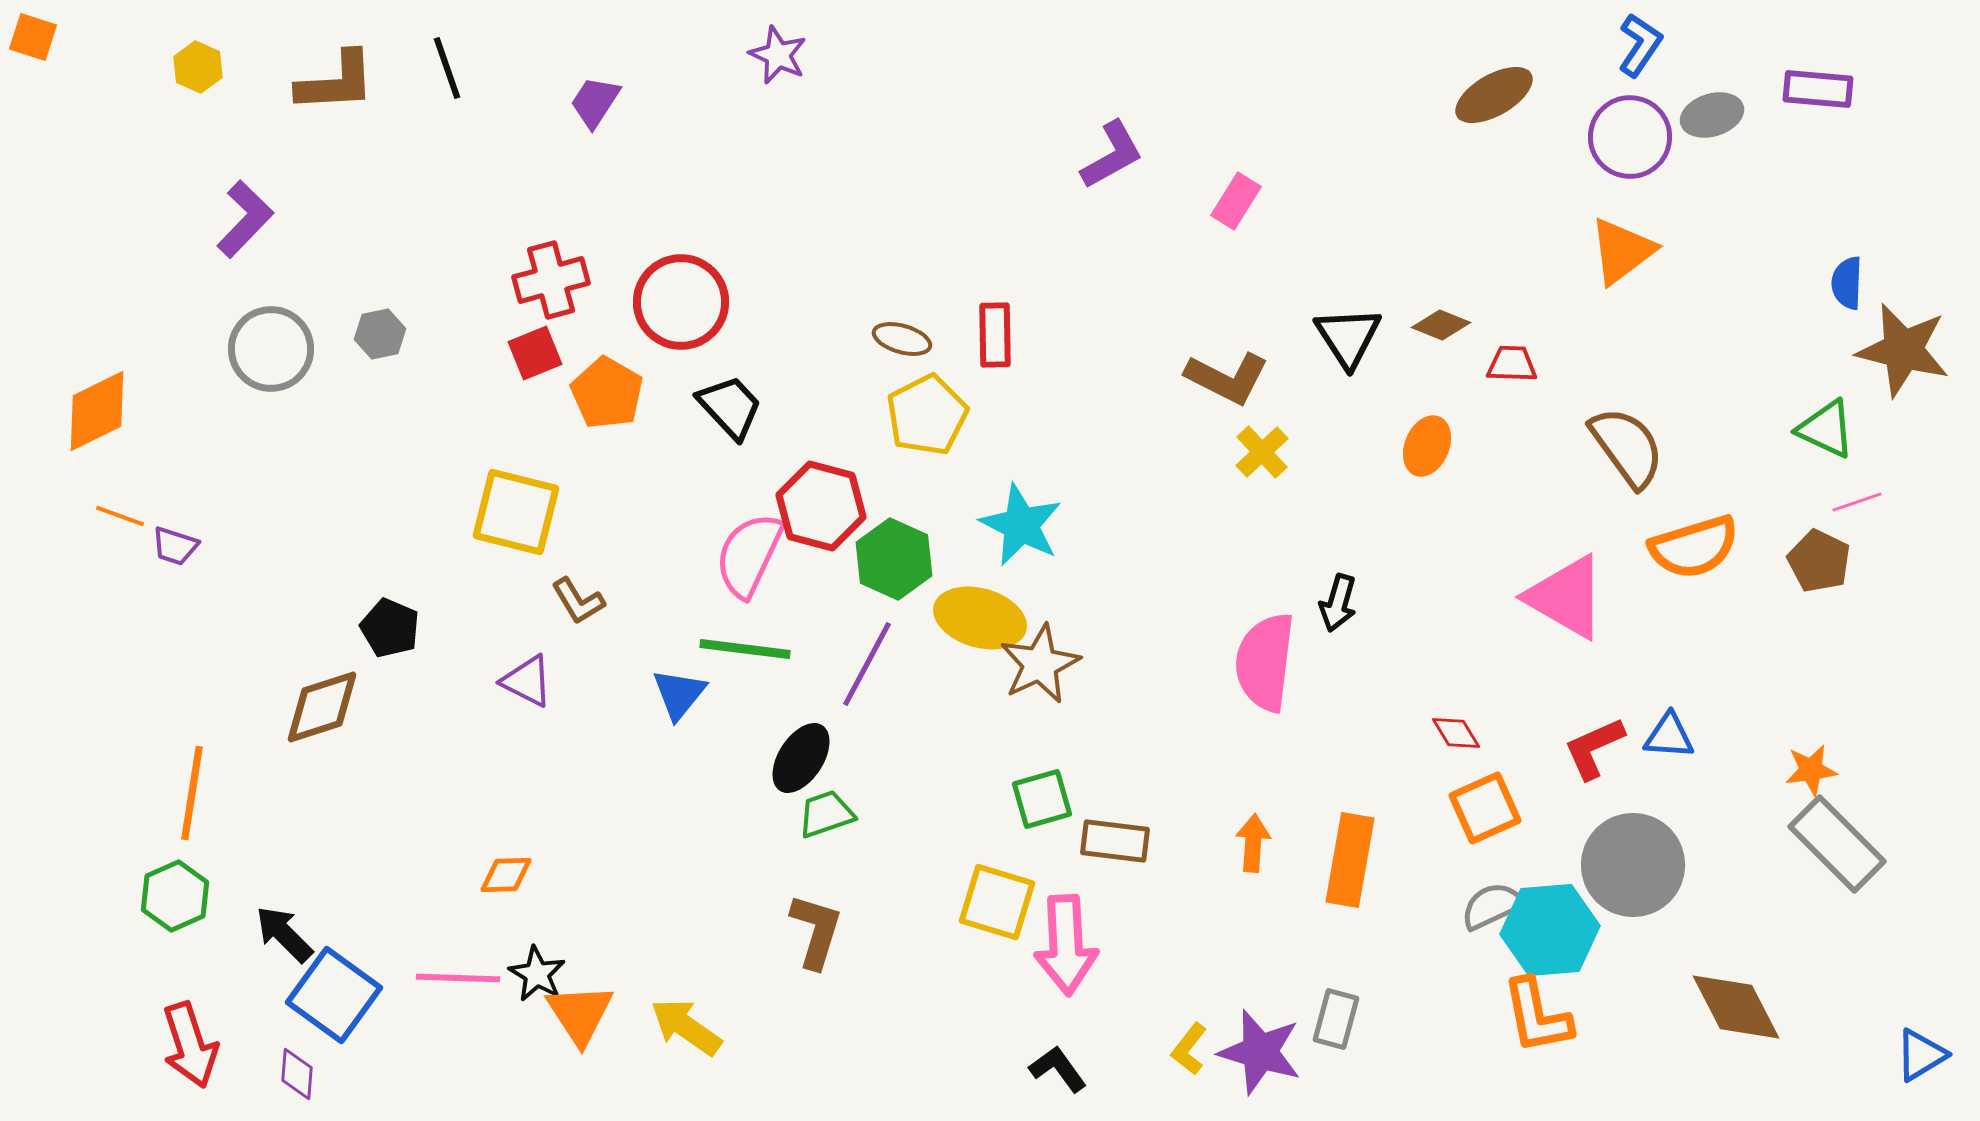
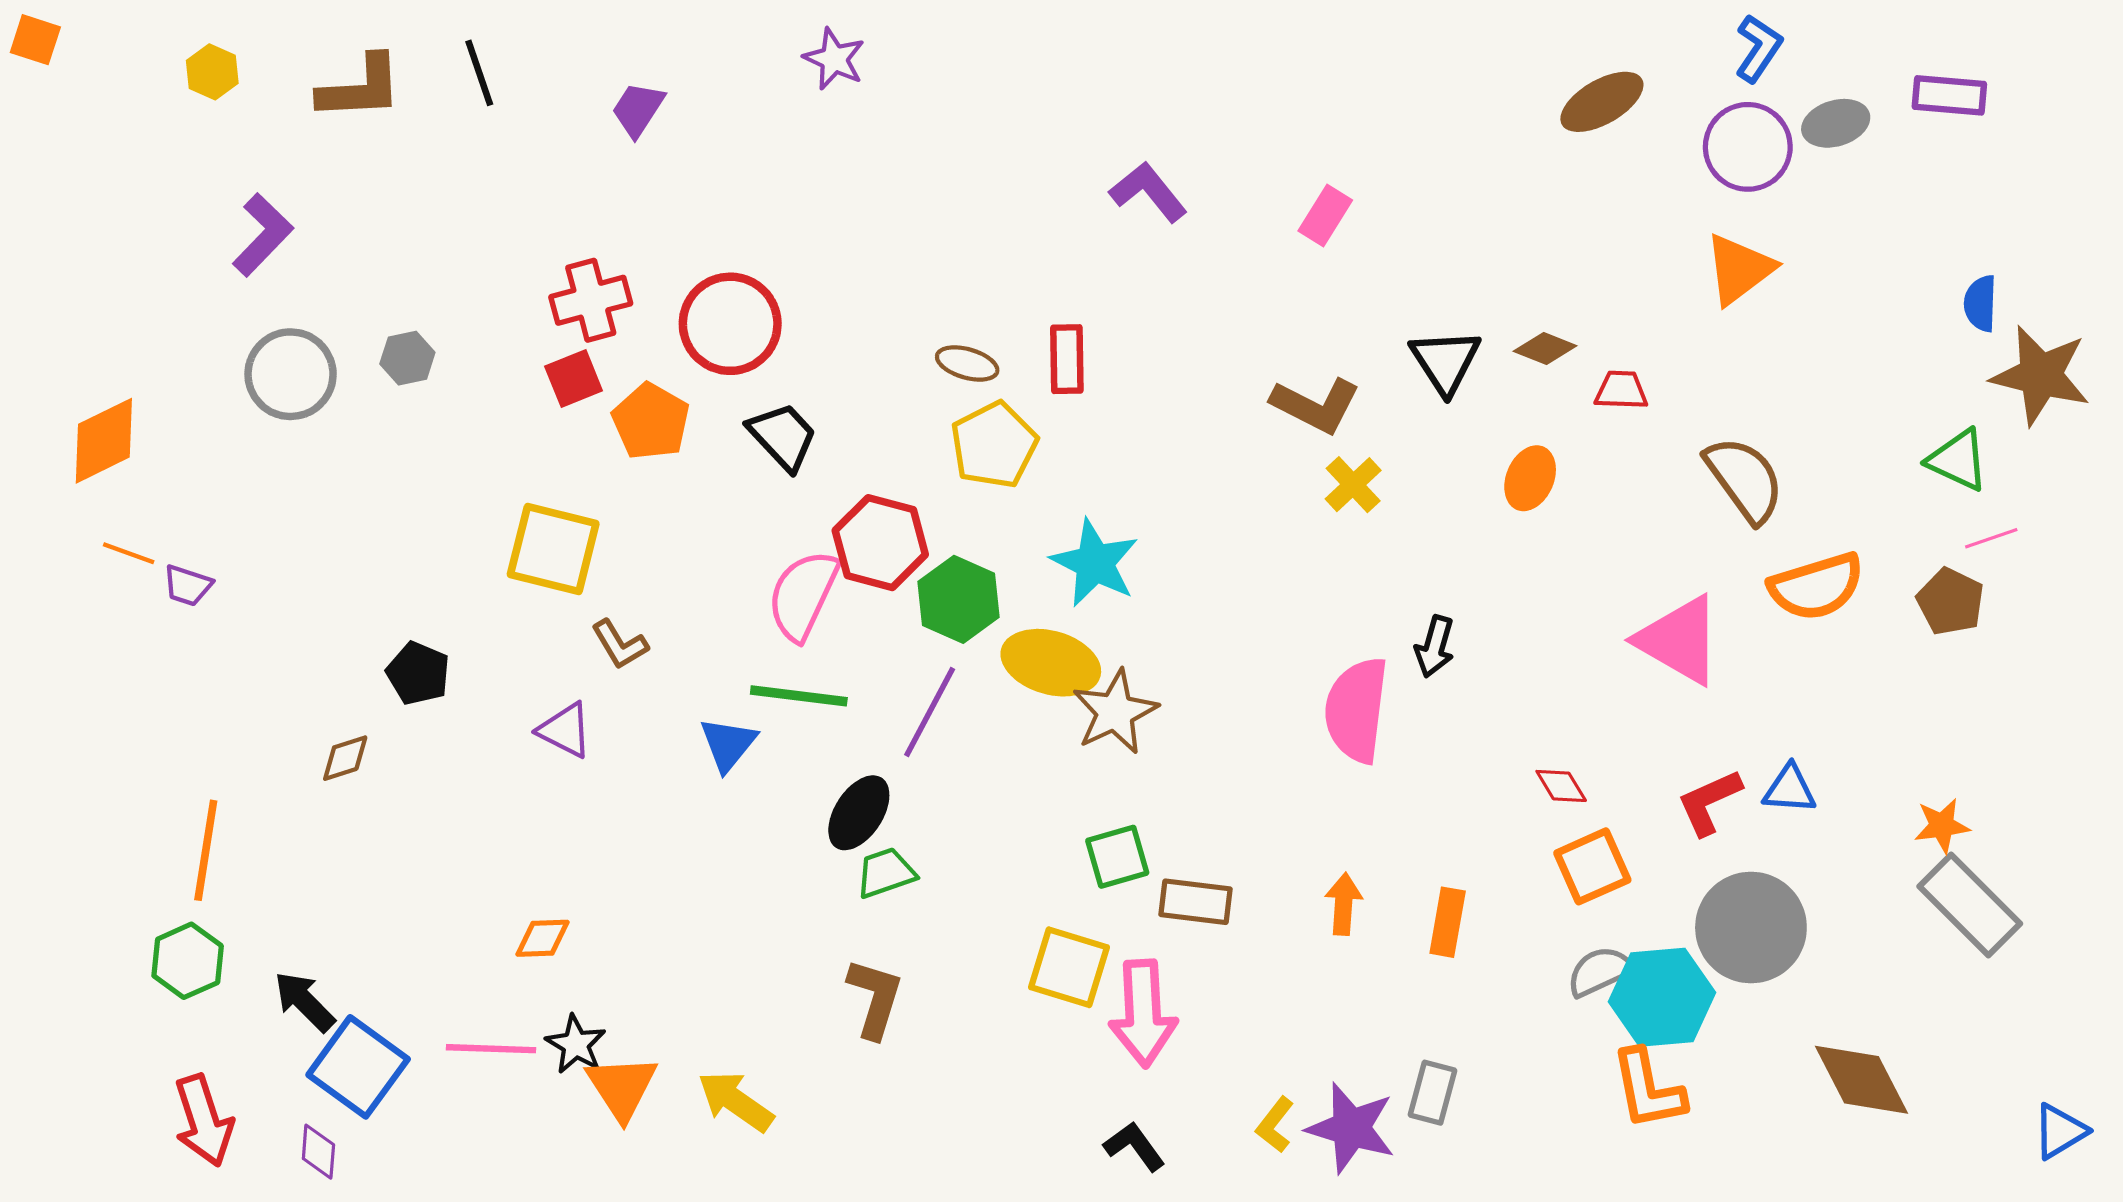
purple L-shape: (1112, 155) -> (1148, 192), moved, turned -100
brown diamond: (322, 707) -> (345, 758), size x0.6
orange rectangle: (1350, 860) -> (1448, 922), size x0.7

